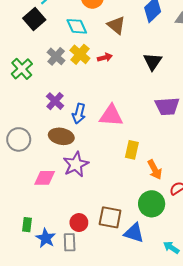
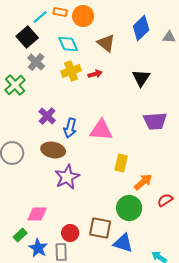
yellow cross: (80, 54) -> (71, 71), turned 30
gray cross: (56, 56) -> (36, 62), moved
orange arrow: (155, 170) -> (143, 182), turned -102
pink diamond: (45, 178) -> (37, 214), moved
green circle: (152, 204) -> (129, 208), moved
green rectangle: (27, 225) -> (20, 235), turned 40

